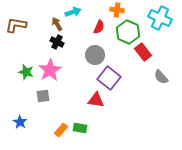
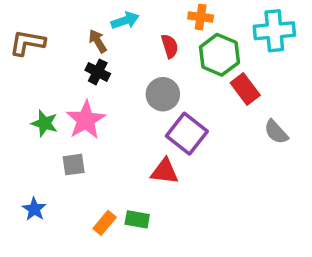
cyan cross: (160, 18) -> (274, 31), turned -30
red semicircle: (99, 27) -> (170, 46), turned -40

